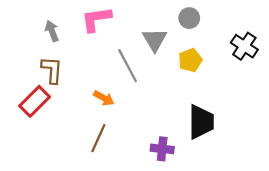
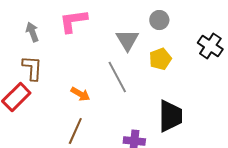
gray line: (128, 66) -> (117, 77), moved

